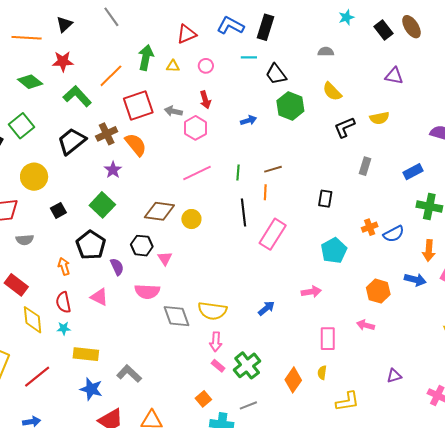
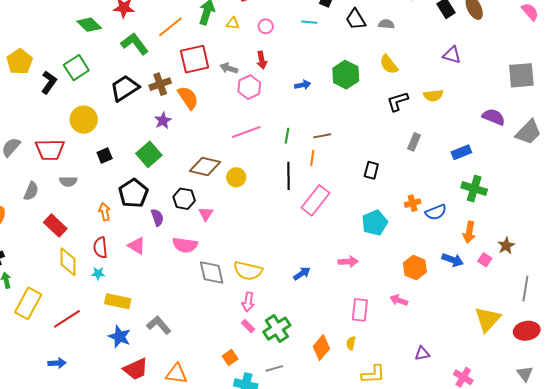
black trapezoid: (276, 74) -> (356, 19), moved

